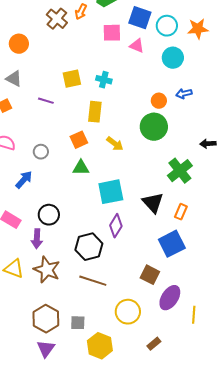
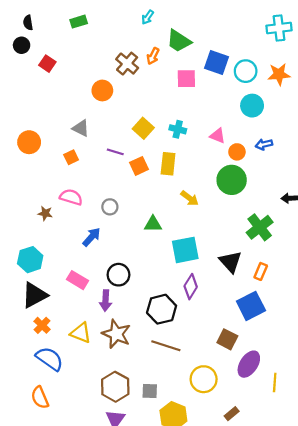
orange circle: (19, 44) -> (102, 90), moved
pink triangle: (137, 46) -> (218, 136), moved
yellow square: (72, 79) -> (143, 128), turned -36
orange square: (79, 140) -> (139, 166), moved

